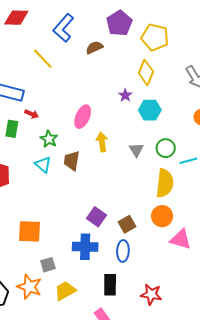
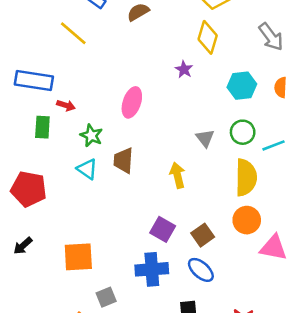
cyan hexagon: (150, 110) -> (242, 86), moved
yellow arrow: (102, 142) -> (177, 175), moved
blue ellipse: (123, 251) -> (201, 270), turned -45

